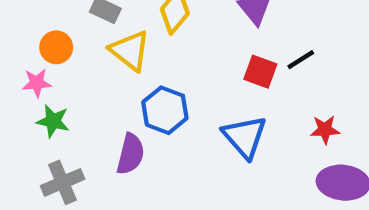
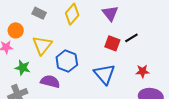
yellow triangle: (130, 51) -> (42, 45), moved, turned 30
green star: (53, 121) -> (23, 68), moved
purple semicircle: (130, 154) -> (50, 82), turned -90

